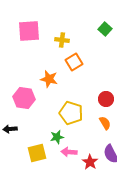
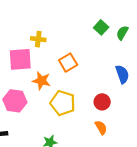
pink square: (29, 31) -> (20, 59), moved
yellow cross: (62, 40) -> (38, 39), moved
yellow pentagon: (71, 113) -> (63, 103), moved

